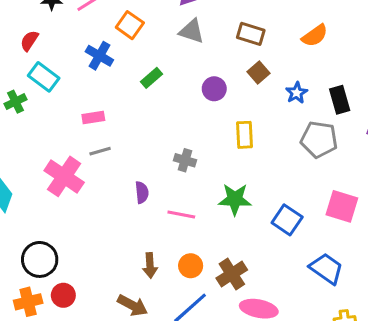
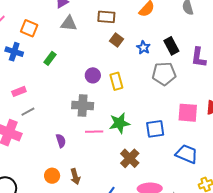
purple circle: (214, 89) -> (93, 75), moved
gray cross: (185, 160) -> (83, 106), size x1.5
purple semicircle: (142, 192) -> (61, 141), moved
pink line: (181, 215) -> (94, 132), moved
blue square: (287, 220) -> (155, 129), turned -30
orange circle: (191, 266) -> (52, 176), moved
brown cross: (232, 274) -> (130, 158), moved

